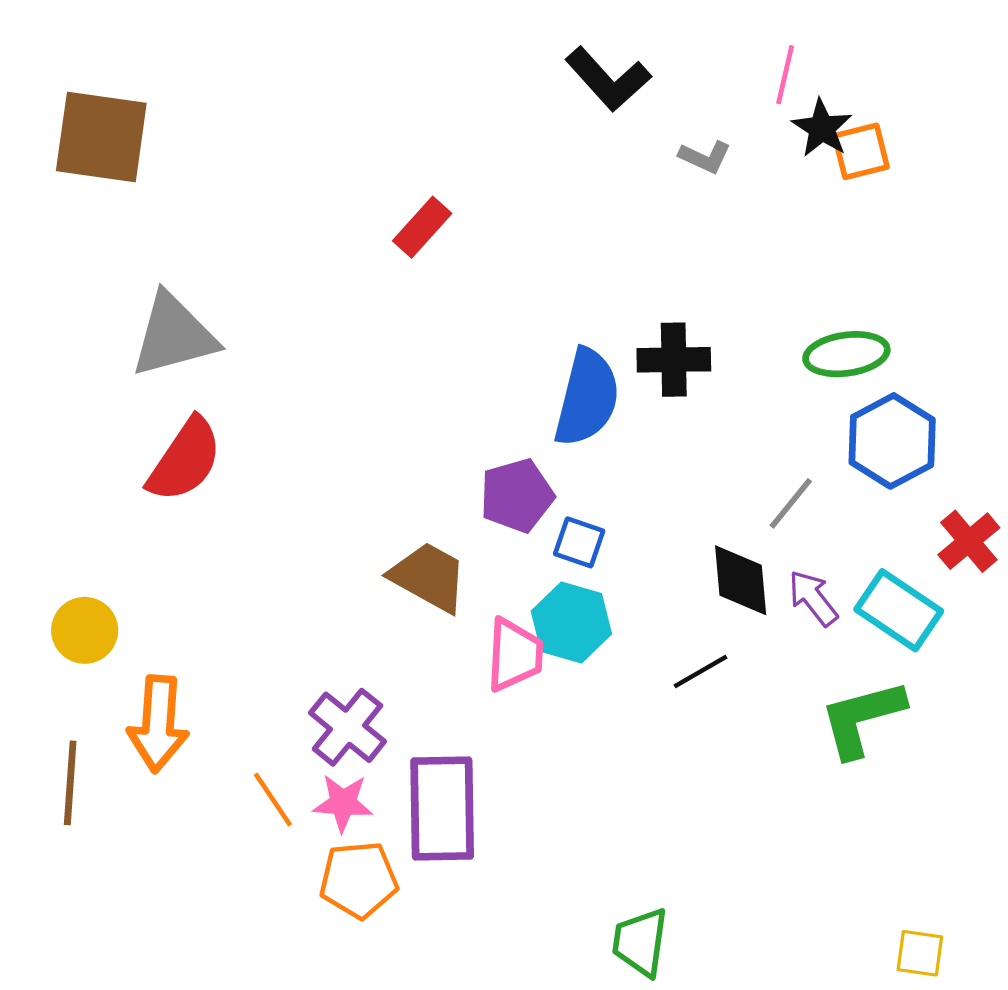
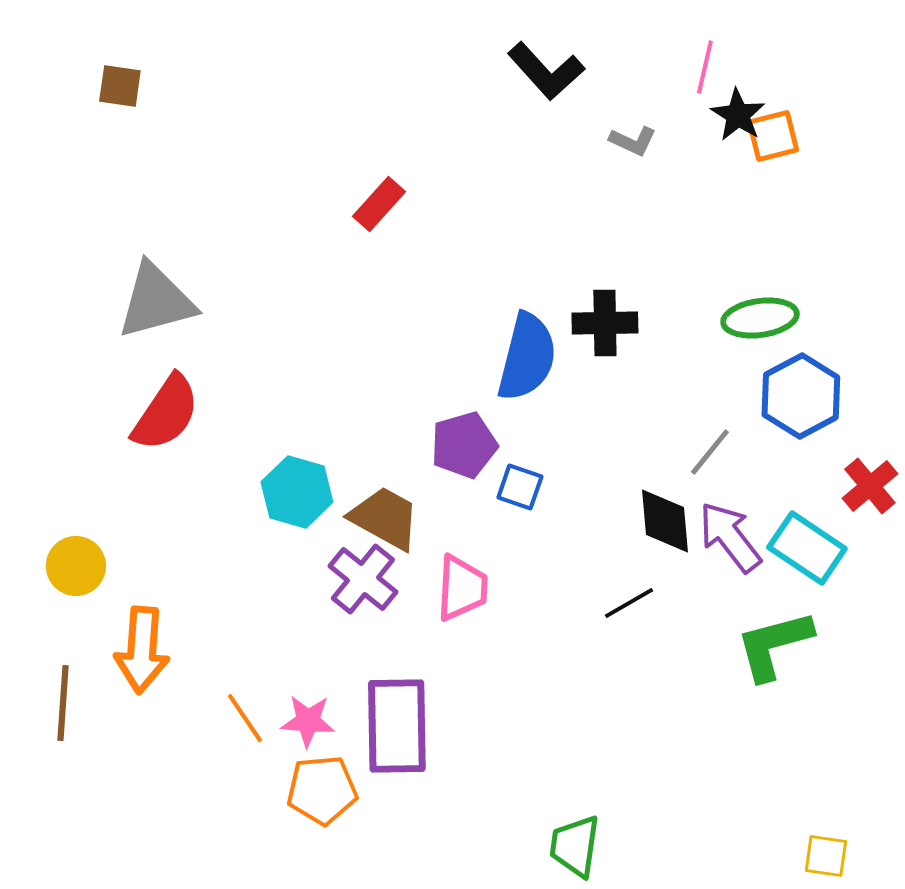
brown square: (101, 137) -> (120, 86), moved, size x0.5
purple arrow: (813, 598) -> (730, 537), size x1.4
cyan hexagon: (571, 623) -> (297, 492), moved
purple cross: (347, 727) -> (363, 579), moved

